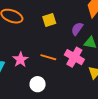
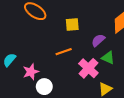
orange line: (48, 57) -> (64, 52), moved, turned -49
pink star: (20, 60) -> (31, 72), moved

